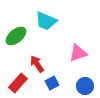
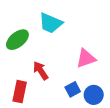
red rectangle: (18, 83) -> (20, 92), turned -30
blue square: (52, 83) -> (73, 89), moved

